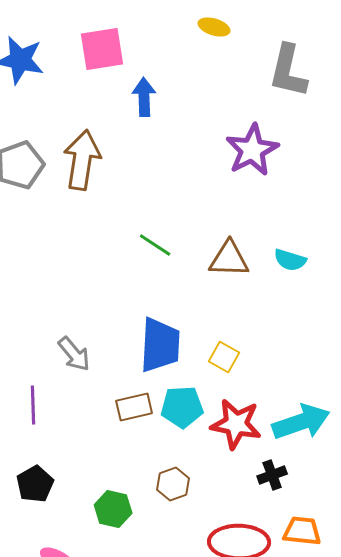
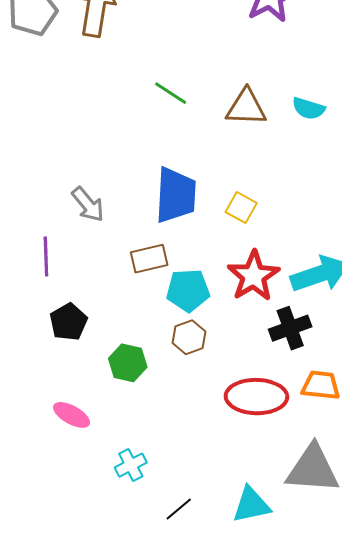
cyan pentagon: (182, 407) -> (188, 290), moved
red star: (236, 424) -> (253, 276), turned 30
black cross: (272, 475) -> (290, 328), size x1.4
black pentagon: (35, 484) -> (68, 322), moved

